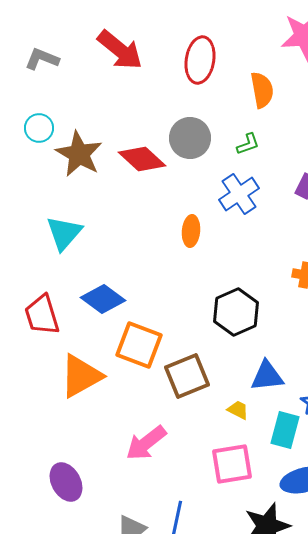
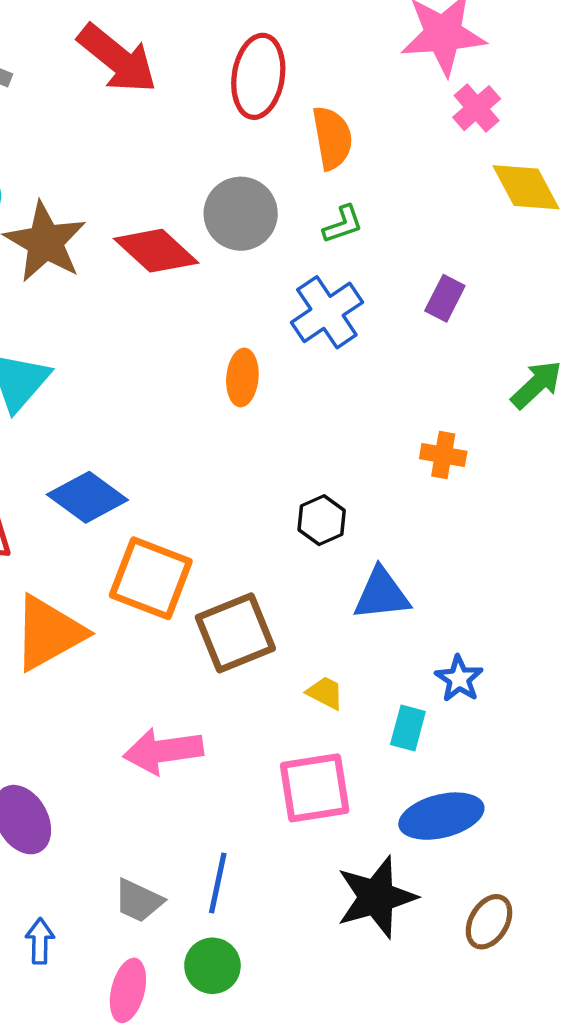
orange semicircle: (262, 90) -> (332, 138), moved
black hexagon: (236, 312) -> (322, 520), size x0.6
blue triangle: (267, 376) -> (382, 594), moved
cyan rectangle: (285, 430) -> (408, 728), size x0.7
pink arrow: (146, 443) -> (163, 751), turned 30

